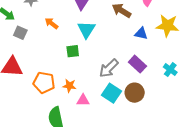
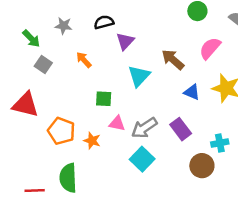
cyan triangle: (86, 30) -> (139, 76), moved
cyan cross: (170, 70) -> (220, 143), turned 32
brown circle: (135, 93) -> (202, 166), moved
pink triangle: (83, 100) -> (117, 123), moved

